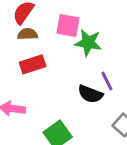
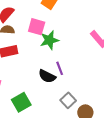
green star: (88, 43) -> (49, 40), turned -30

